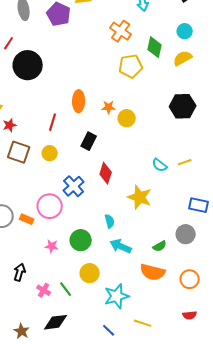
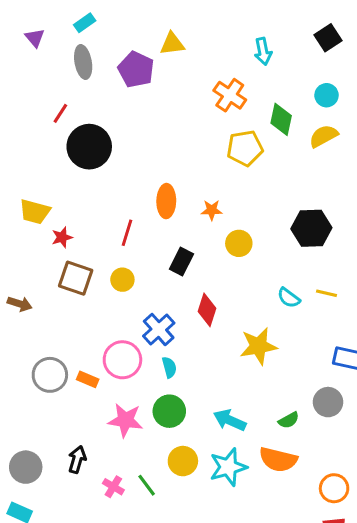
black hexagon: (183, 106) -> (311, 228), moved
yellow circle: (127, 118) -> (239, 243), moved
yellow line: (185, 162) -> (327, 293), turned 32
yellow star: (140, 197) -> (258, 346), turned -30
cyan semicircle: (110, 221) -> (169, 367), moved
pink star: (52, 246) -> (125, 420), size x1.6
orange circle: (190, 279) -> (334, 488), moved
cyan star: (117, 296) -> (228, 467), moved

